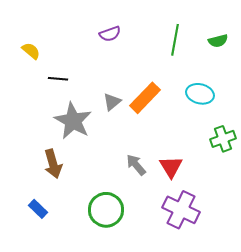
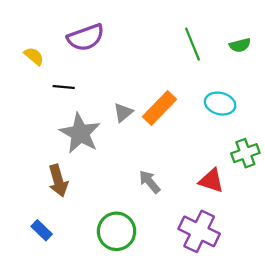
purple semicircle: (110, 34) -> (86, 37), moved, size x1.6
green line: (175, 40) -> (193, 44), turned -32
red triangle: (171, 167) -> (211, 181), moved, turned -40

